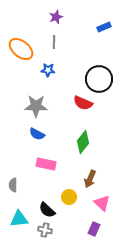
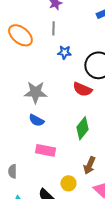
blue star: (48, 70) -> (64, 52), moved

